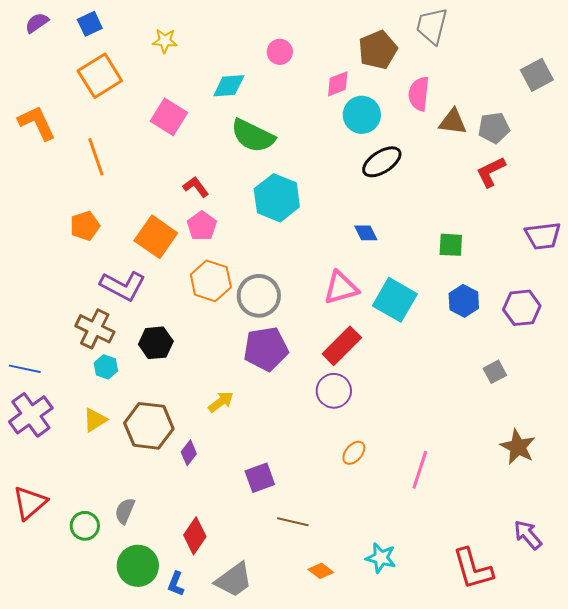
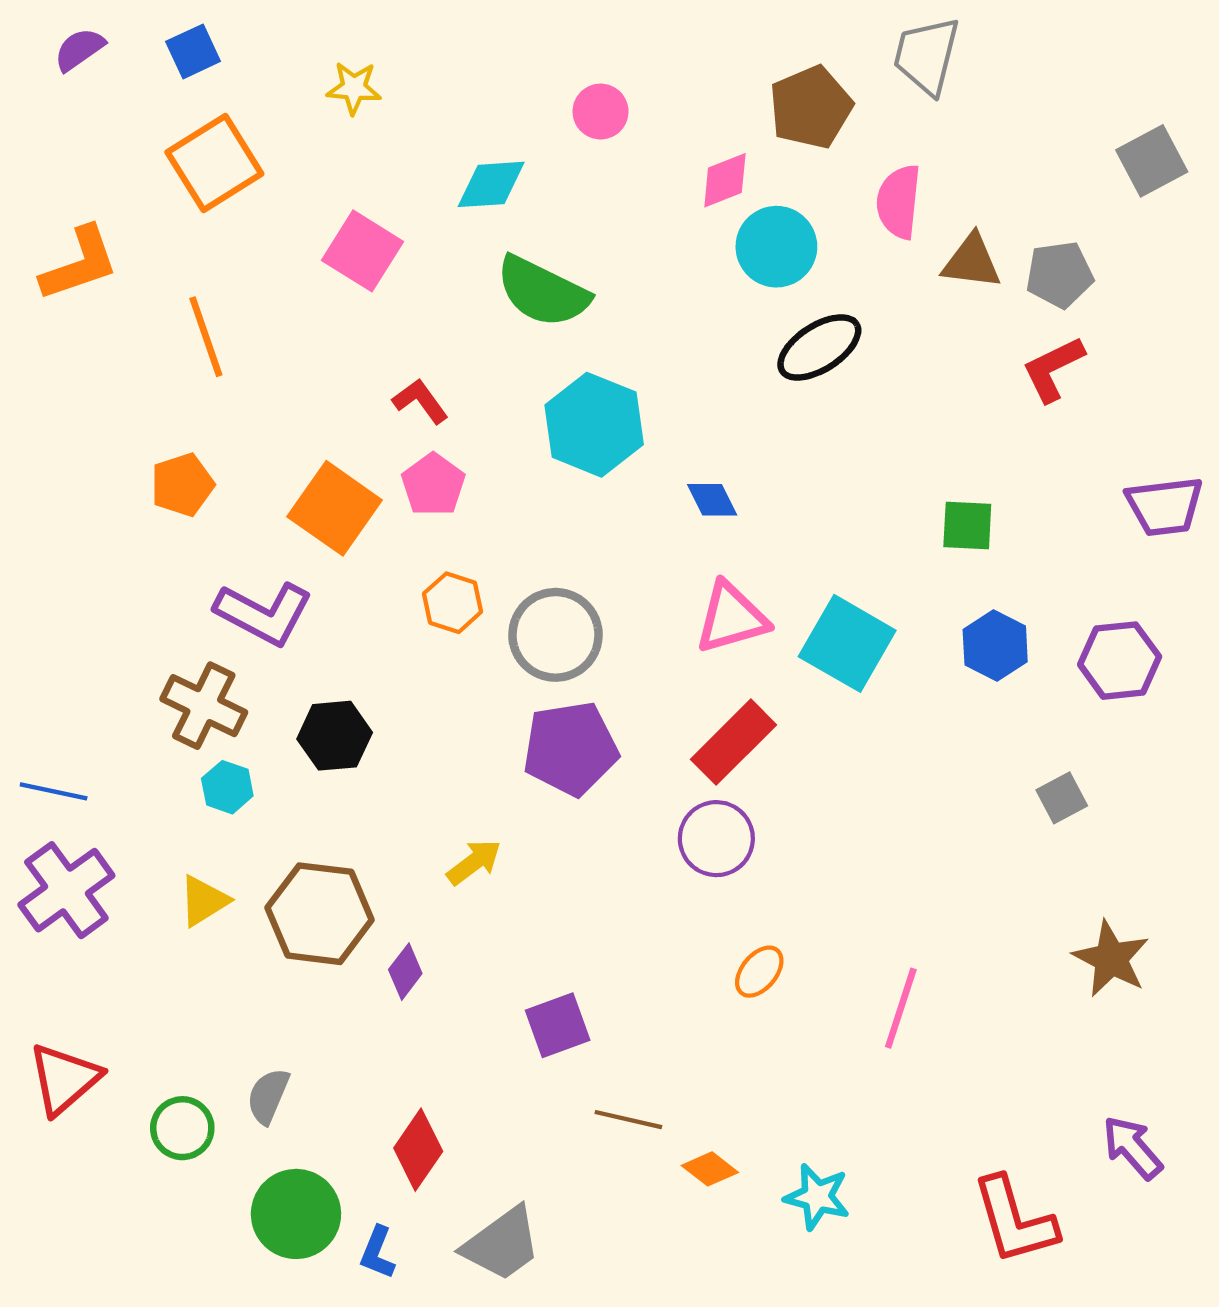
orange L-shape: (37, 123) -> (79, 264), turned 96
blue diamond: (366, 233) -> (712, 500), moved
orange hexagon: (211, 281) -> (453, 603), size x0.7
orange diamond: (321, 571) -> (710, 1169), moved

